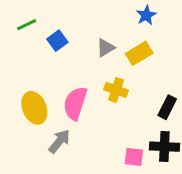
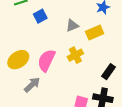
yellow cross: (116, 90) -> (75, 55), turned 35
yellow ellipse: (34, 108) -> (18, 60), turned 70

